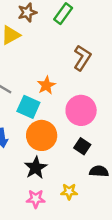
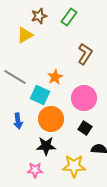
black star: (36, 168) -> (46, 146), turned 30
yellow star: (69, 192) -> (74, 166), size x1.6
pink star: (36, 199) -> (35, 170), moved

